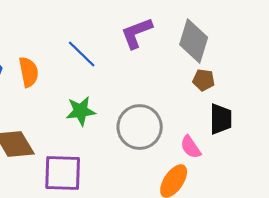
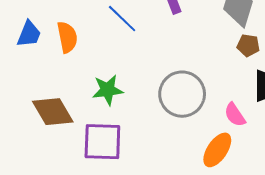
green star: (81, 111) -> (108, 90), moved

